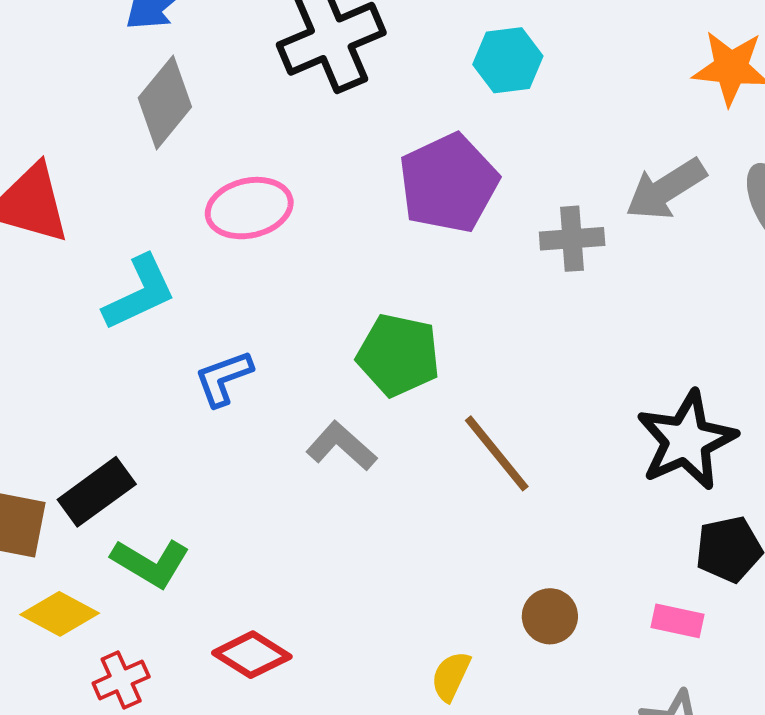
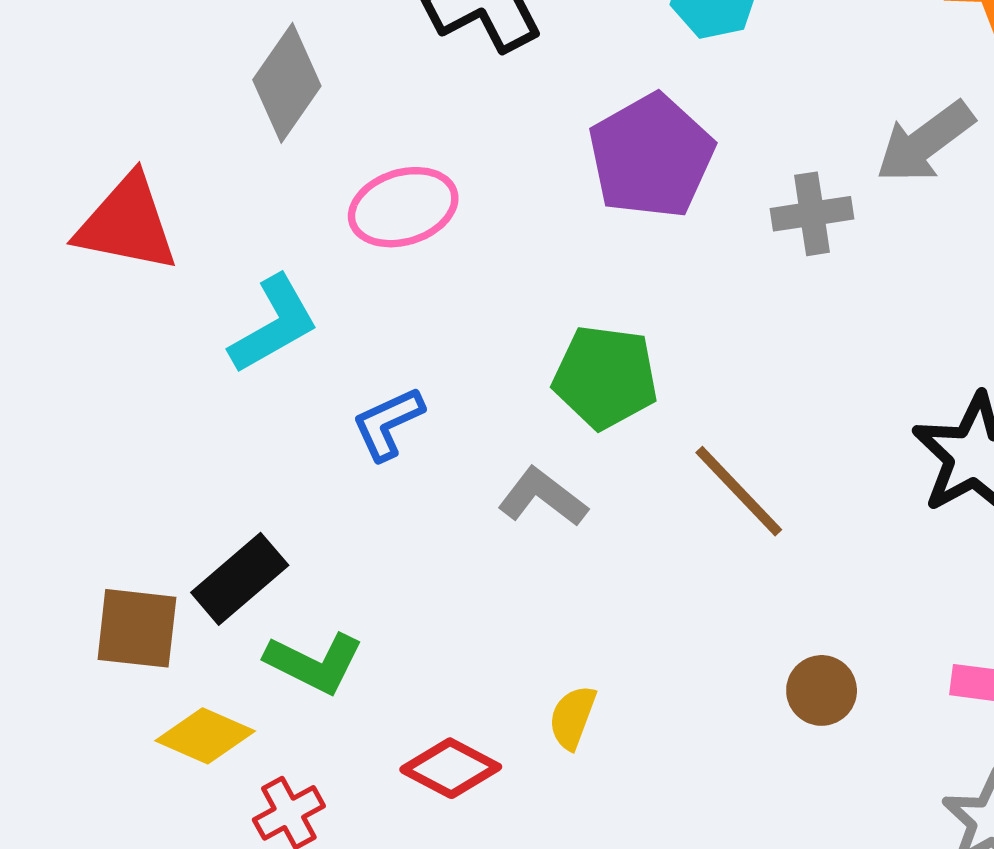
yellow semicircle: (451, 676) -> (572, 717), moved

